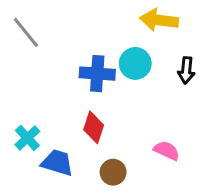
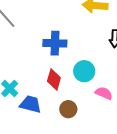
cyan circle: (135, 63) -> (84, 71), moved

